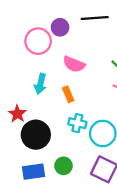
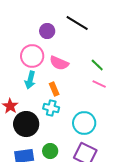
black line: (95, 18) -> (77, 23), turned 35
pink circle: (38, 41) -> (32, 56), moved
cyan cross: (77, 123) -> (51, 108), moved

